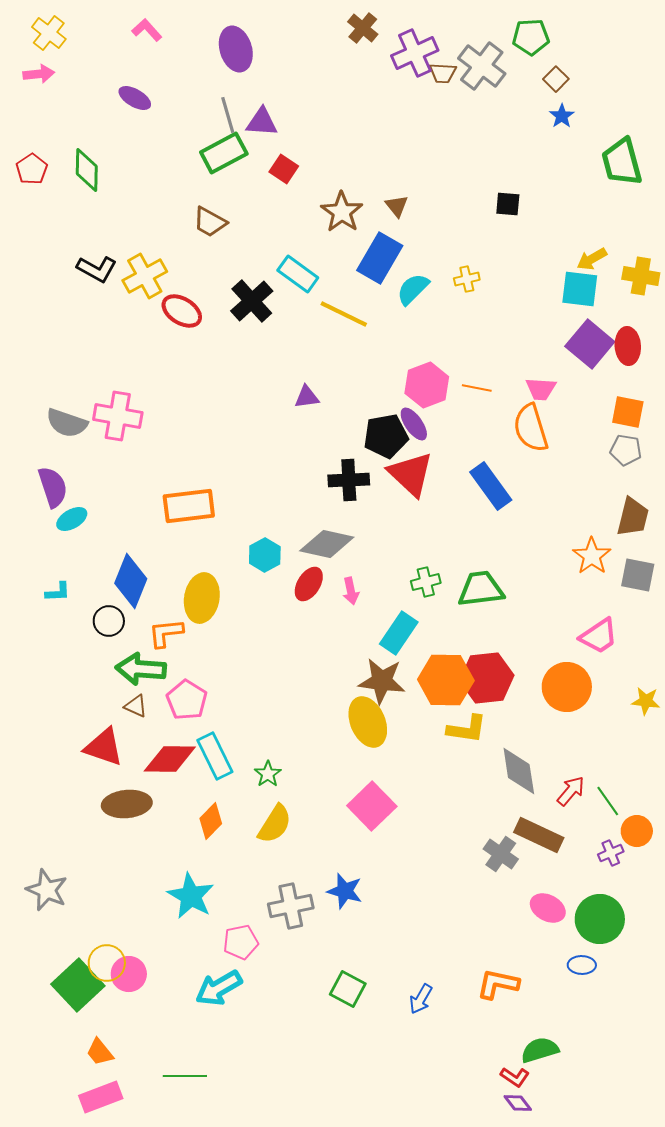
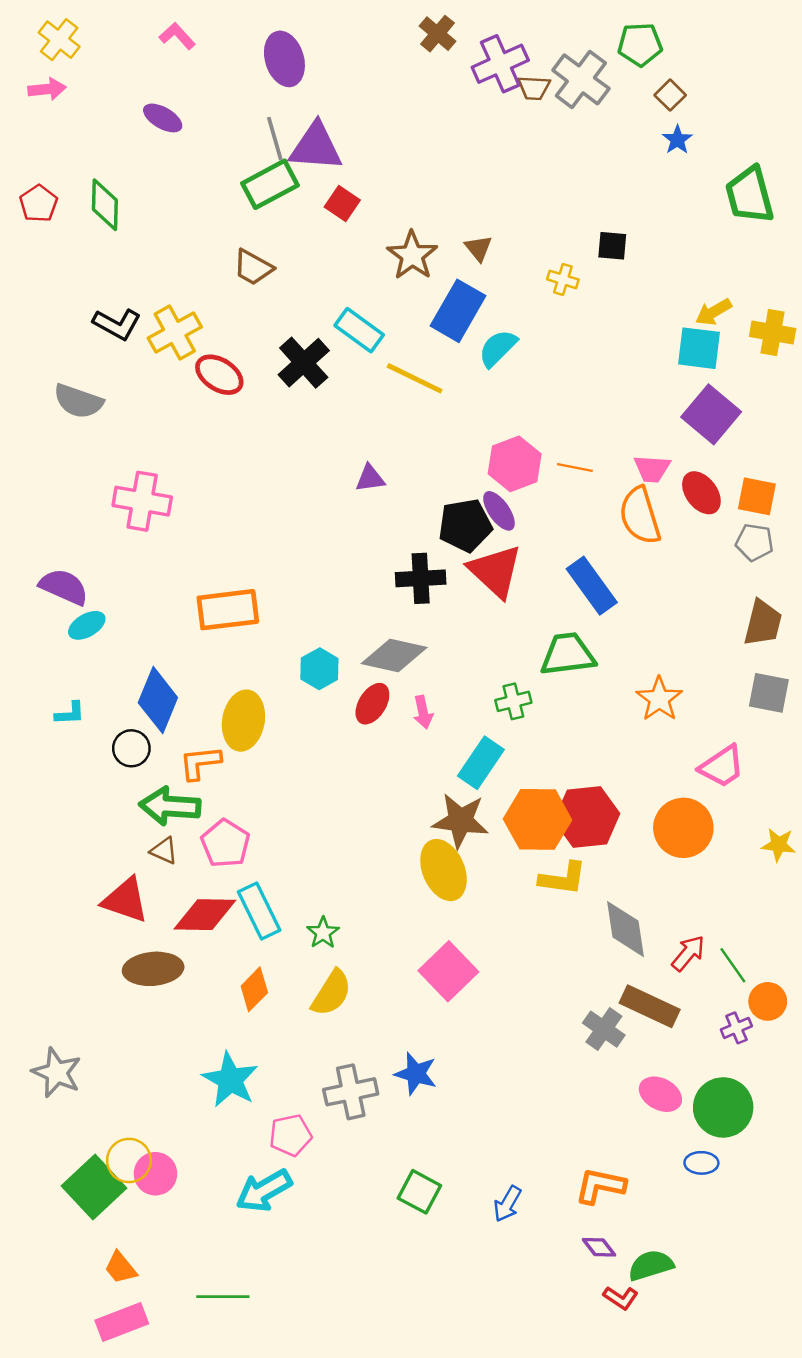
purple triangle: (262, 122) -> (316, 147), size x1.4
yellow cross: (467, 279) -> (563, 279), moved, turned 30
red ellipse: (628, 346) -> (701, 493), moved, turned -33
gray semicircle: (67, 423) -> (78, 401), moved
purple semicircle: (53, 487) -> (64, 587), turned -48
orange star: (592, 556) -> (659, 699), moved
green trapezoid: (481, 589) -> (568, 654), moved
purple diamond: (518, 1103) -> (599, 1247), moved

